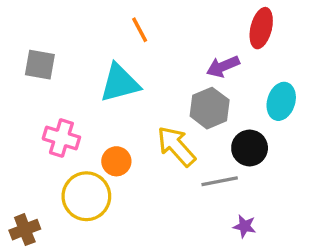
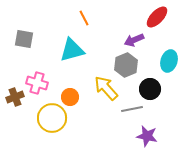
red ellipse: (261, 28) -> (157, 17), turned 30
purple star: (245, 226) -> (147, 136), size x1.5
brown cross: (25, 230) -> (15, 97), moved

